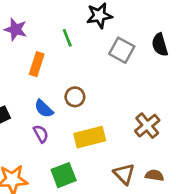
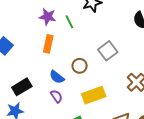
purple star: (16, 29) -> (48, 17), moved
gray square: (122, 50) -> (108, 51), moved, turned 30

